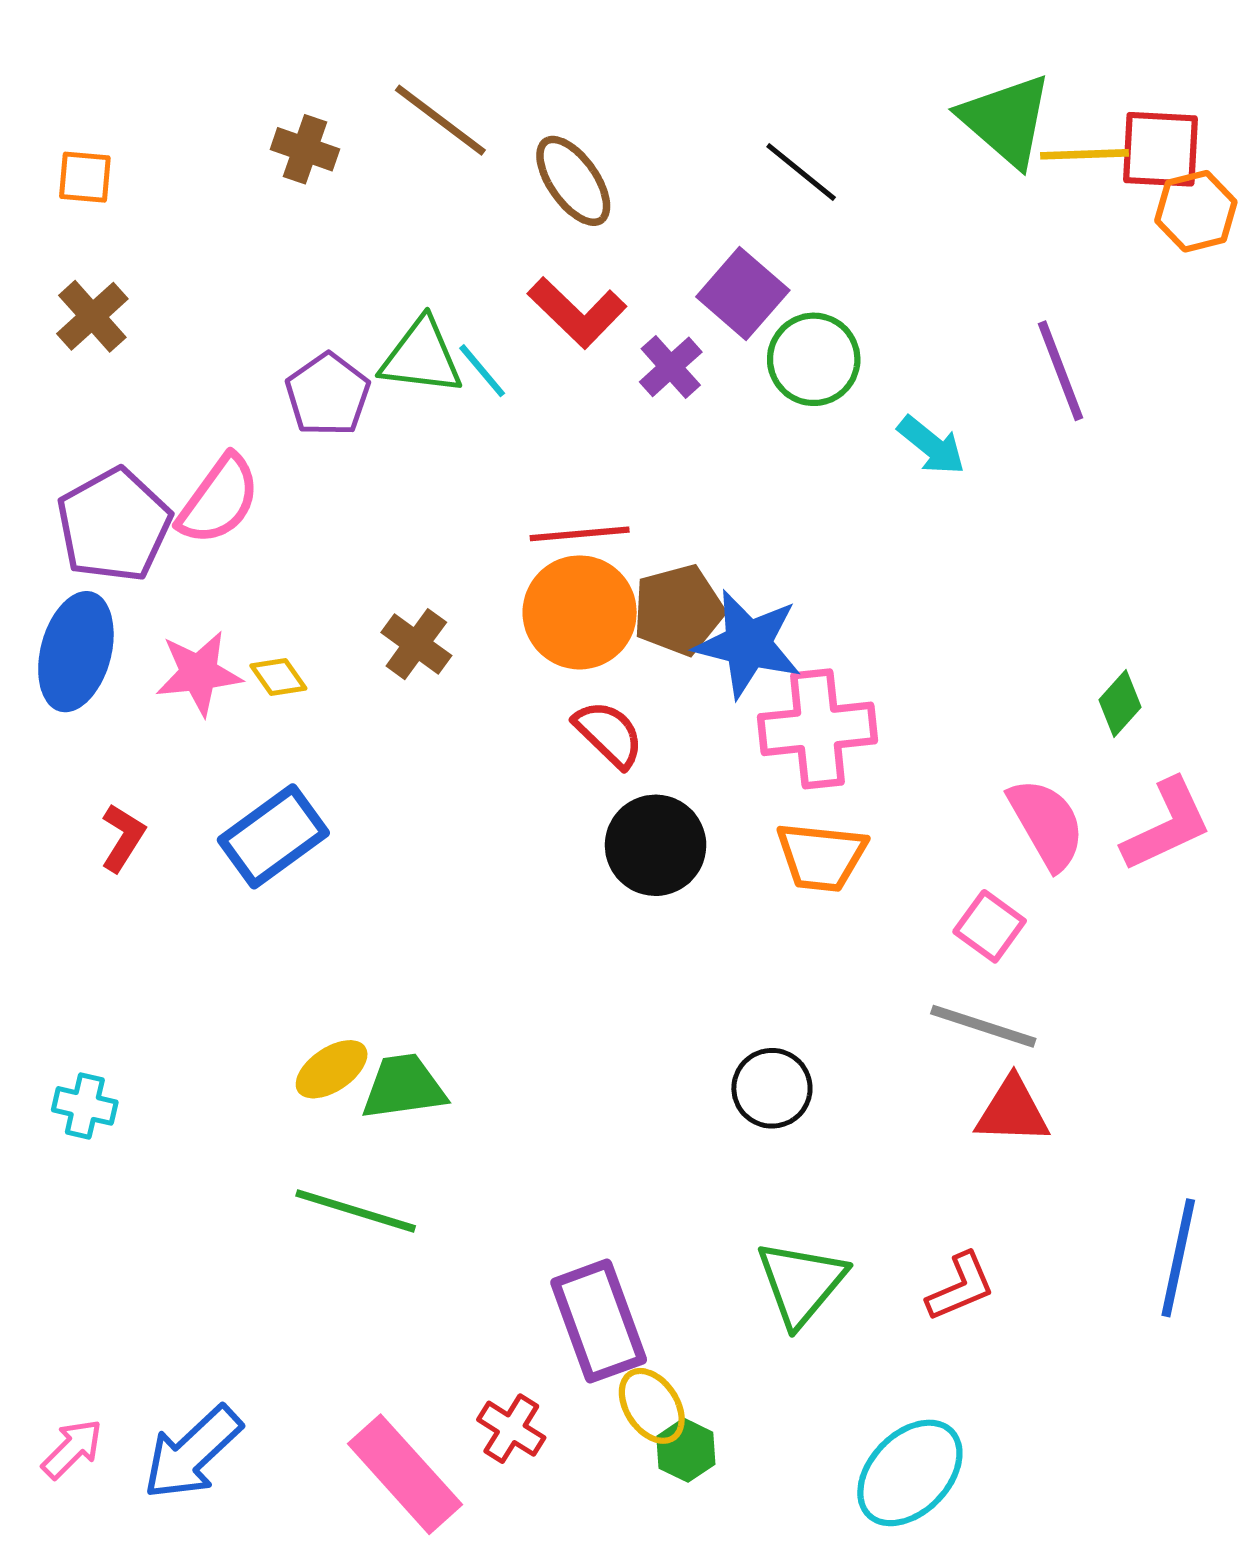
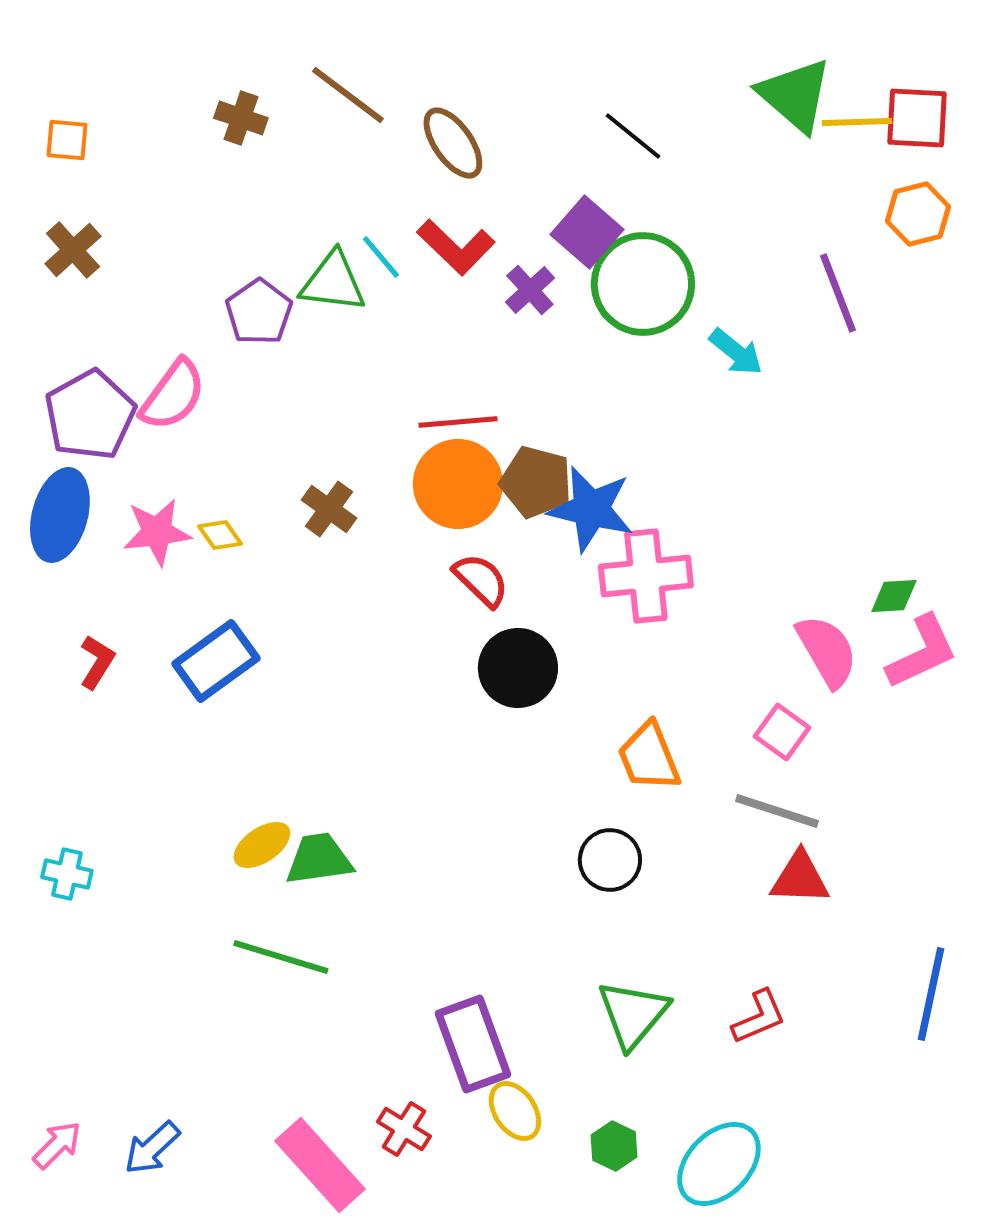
orange hexagon: (1196, 211) -> (918, 214), moved
green circle: (814, 359) -> (643, 284), size x1.4
cyan line: (482, 371) -> (381, 257), moved
brown pentagon: (678, 610) -> (536, 482), turned 30
green diamond: (1120, 704) -> (894, 596), moved, turned 45
orange trapezoid: (821, 857) -> (649, 757), moved, turned 62
green hexagon: (686, 1450) -> (614, 1146), moved
blue arrow: (192, 1453) -> (152, 1148), size x0.7

